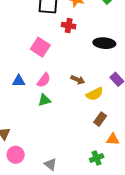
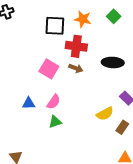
red cross: (69, 26) -> (76, 46), size x1.5
brown arrow: (78, 80) -> (76, 68), moved
brown rectangle: (100, 119) -> (122, 127), moved

